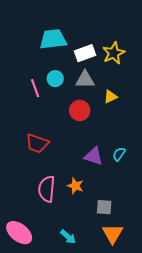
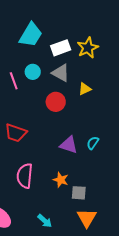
cyan trapezoid: (53, 39) -> (31, 35), turned 128
gray triangle: (85, 80) -> (61, 73), turned 30
orange star: (75, 186) -> (61, 180), moved

